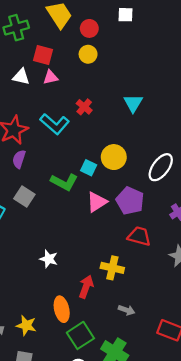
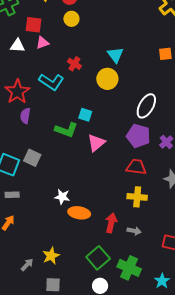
yellow circle: (114, 157) -> (107, 79), moved
gray square: (24, 196) -> (32, 158), moved
purple pentagon: (130, 201) -> (138, 136), moved
yellow cross: (112, 268) -> (137, 197), moved
red arrow: (86, 287) -> (111, 223), moved
orange ellipse: (62, 309) -> (79, 213), moved, turned -60
yellow star: (26, 325) -> (51, 256), turned -30

